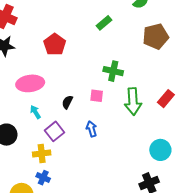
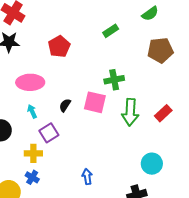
green cross: (113, 71) -> (114, 80), turned -30
pink square: (97, 96) -> (95, 102), size x1.6
blue arrow: (92, 129) -> (87, 177), moved

